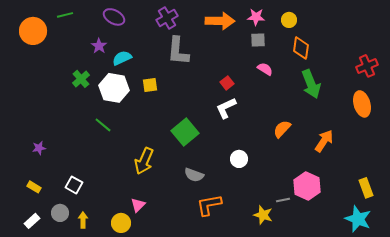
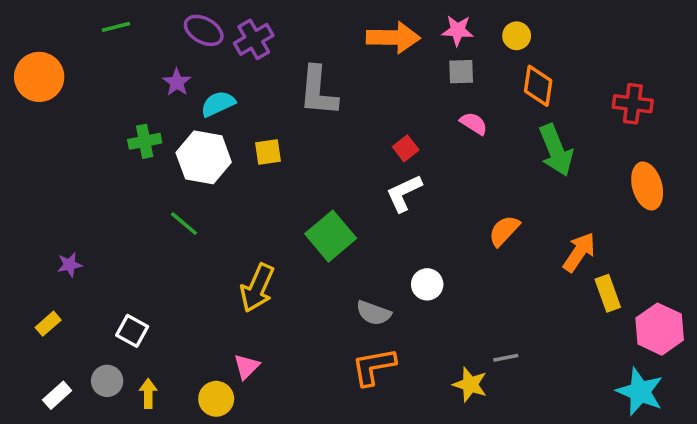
purple cross: (167, 18) -> (254, 39), moved
orange circle: (33, 31) -> (39, 77), moved
red cross: (367, 66) -> (633, 104), moved, turned 30
green cross: (81, 79) -> (145, 141), turned 30
gray semicircle: (194, 175) -> (374, 313), moved
pink hexagon: (307, 186) -> (660, 329), moved
yellow rectangle: (34, 187) -> (48, 324), moved, turned -72
yellow rectangle: (366, 188) -> (608, 293), moved

